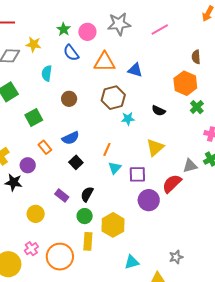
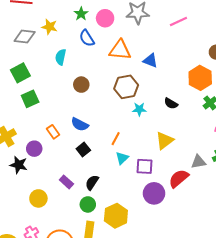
green square: (34, 118) -> (30, 99), moved
blue semicircle: (71, 138) -> (80, 124), turned 48

